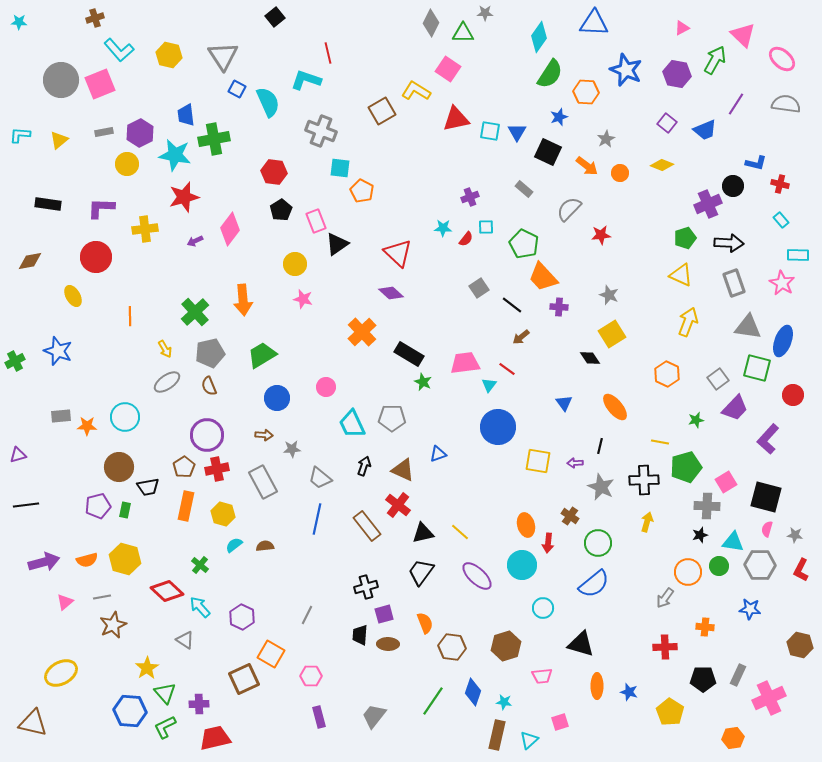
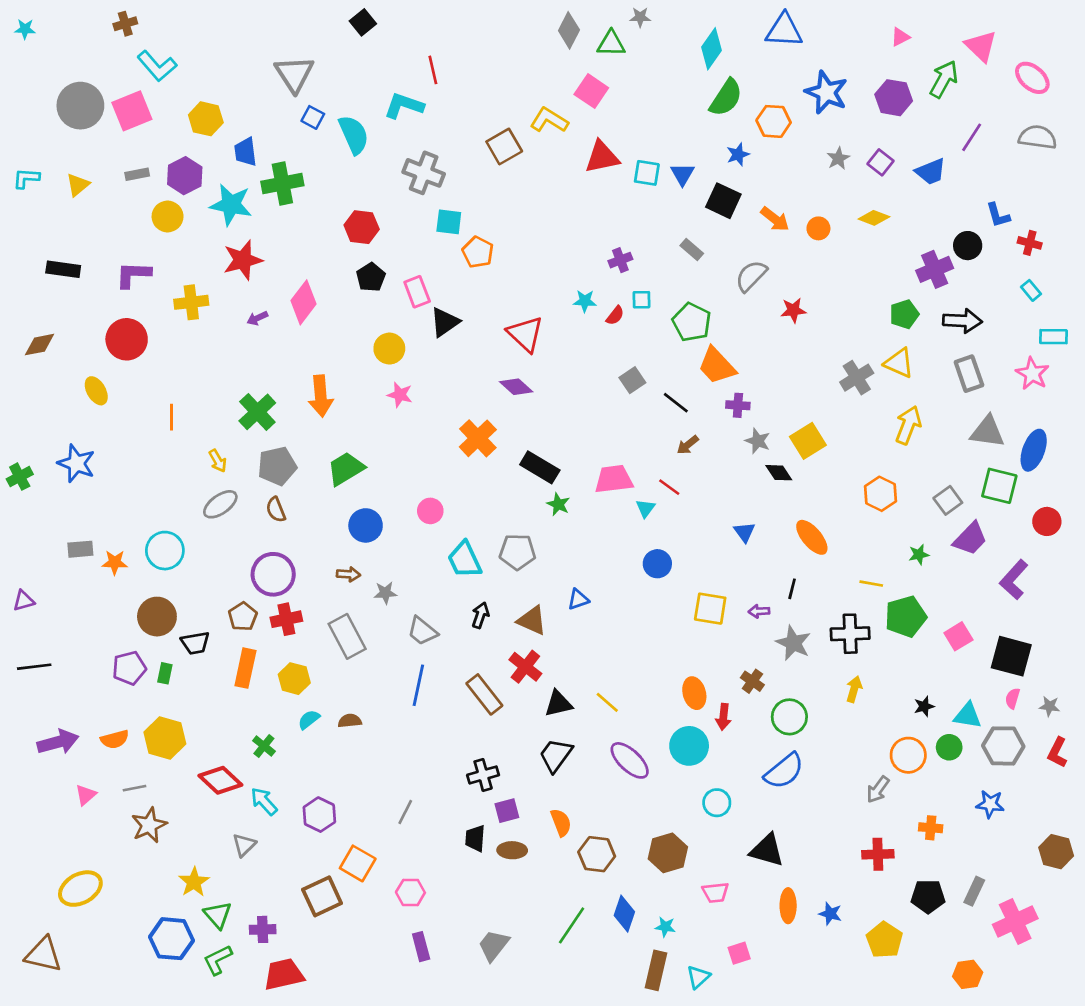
yellow hexagon: (169, 55) -> (206, 119), moved
gray star: (606, 139) -> (838, 158), moved
blue L-shape: (756, 163) -> (998, 215), turned 60
gray star: (609, 295) -> (758, 441), moved
blue circle: (498, 427) -> (657, 564), size x0.6
gray cross: (707, 506) -> (857, 378), moved, turned -35
gray triangle: (185, 640) -> (244, 845), turned 42

